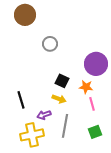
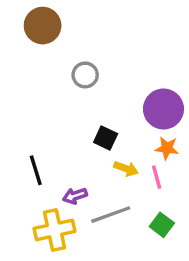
orange star: (86, 87) -> (167, 148), moved
yellow arrow: (59, 99) -> (126, 169), moved
gray line: (65, 126) -> (111, 215), turned 60
green square: (95, 132) -> (162, 225), turned -32

